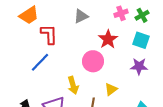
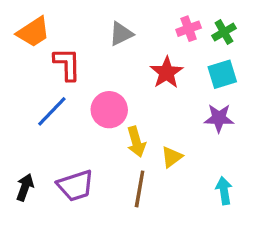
cyan square: (141, 40) -> (222, 74), turned -36
pink circle: (93, 61) -> (109, 110), moved
yellow arrow: (73, 85) -> (136, 142), moved

